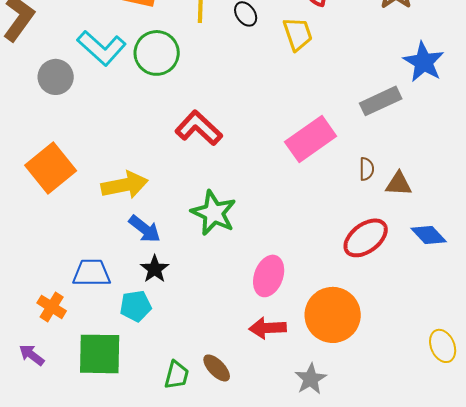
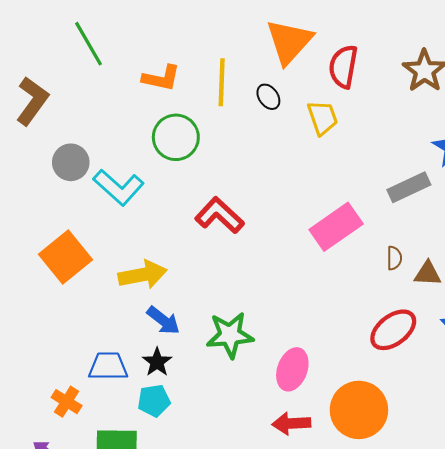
cyan L-shape: (102, 48) -> (119, 187), moved
green star: (214, 213) -> (230, 335), moved, turned -30
black star: (155, 269) -> (157, 362), moved

